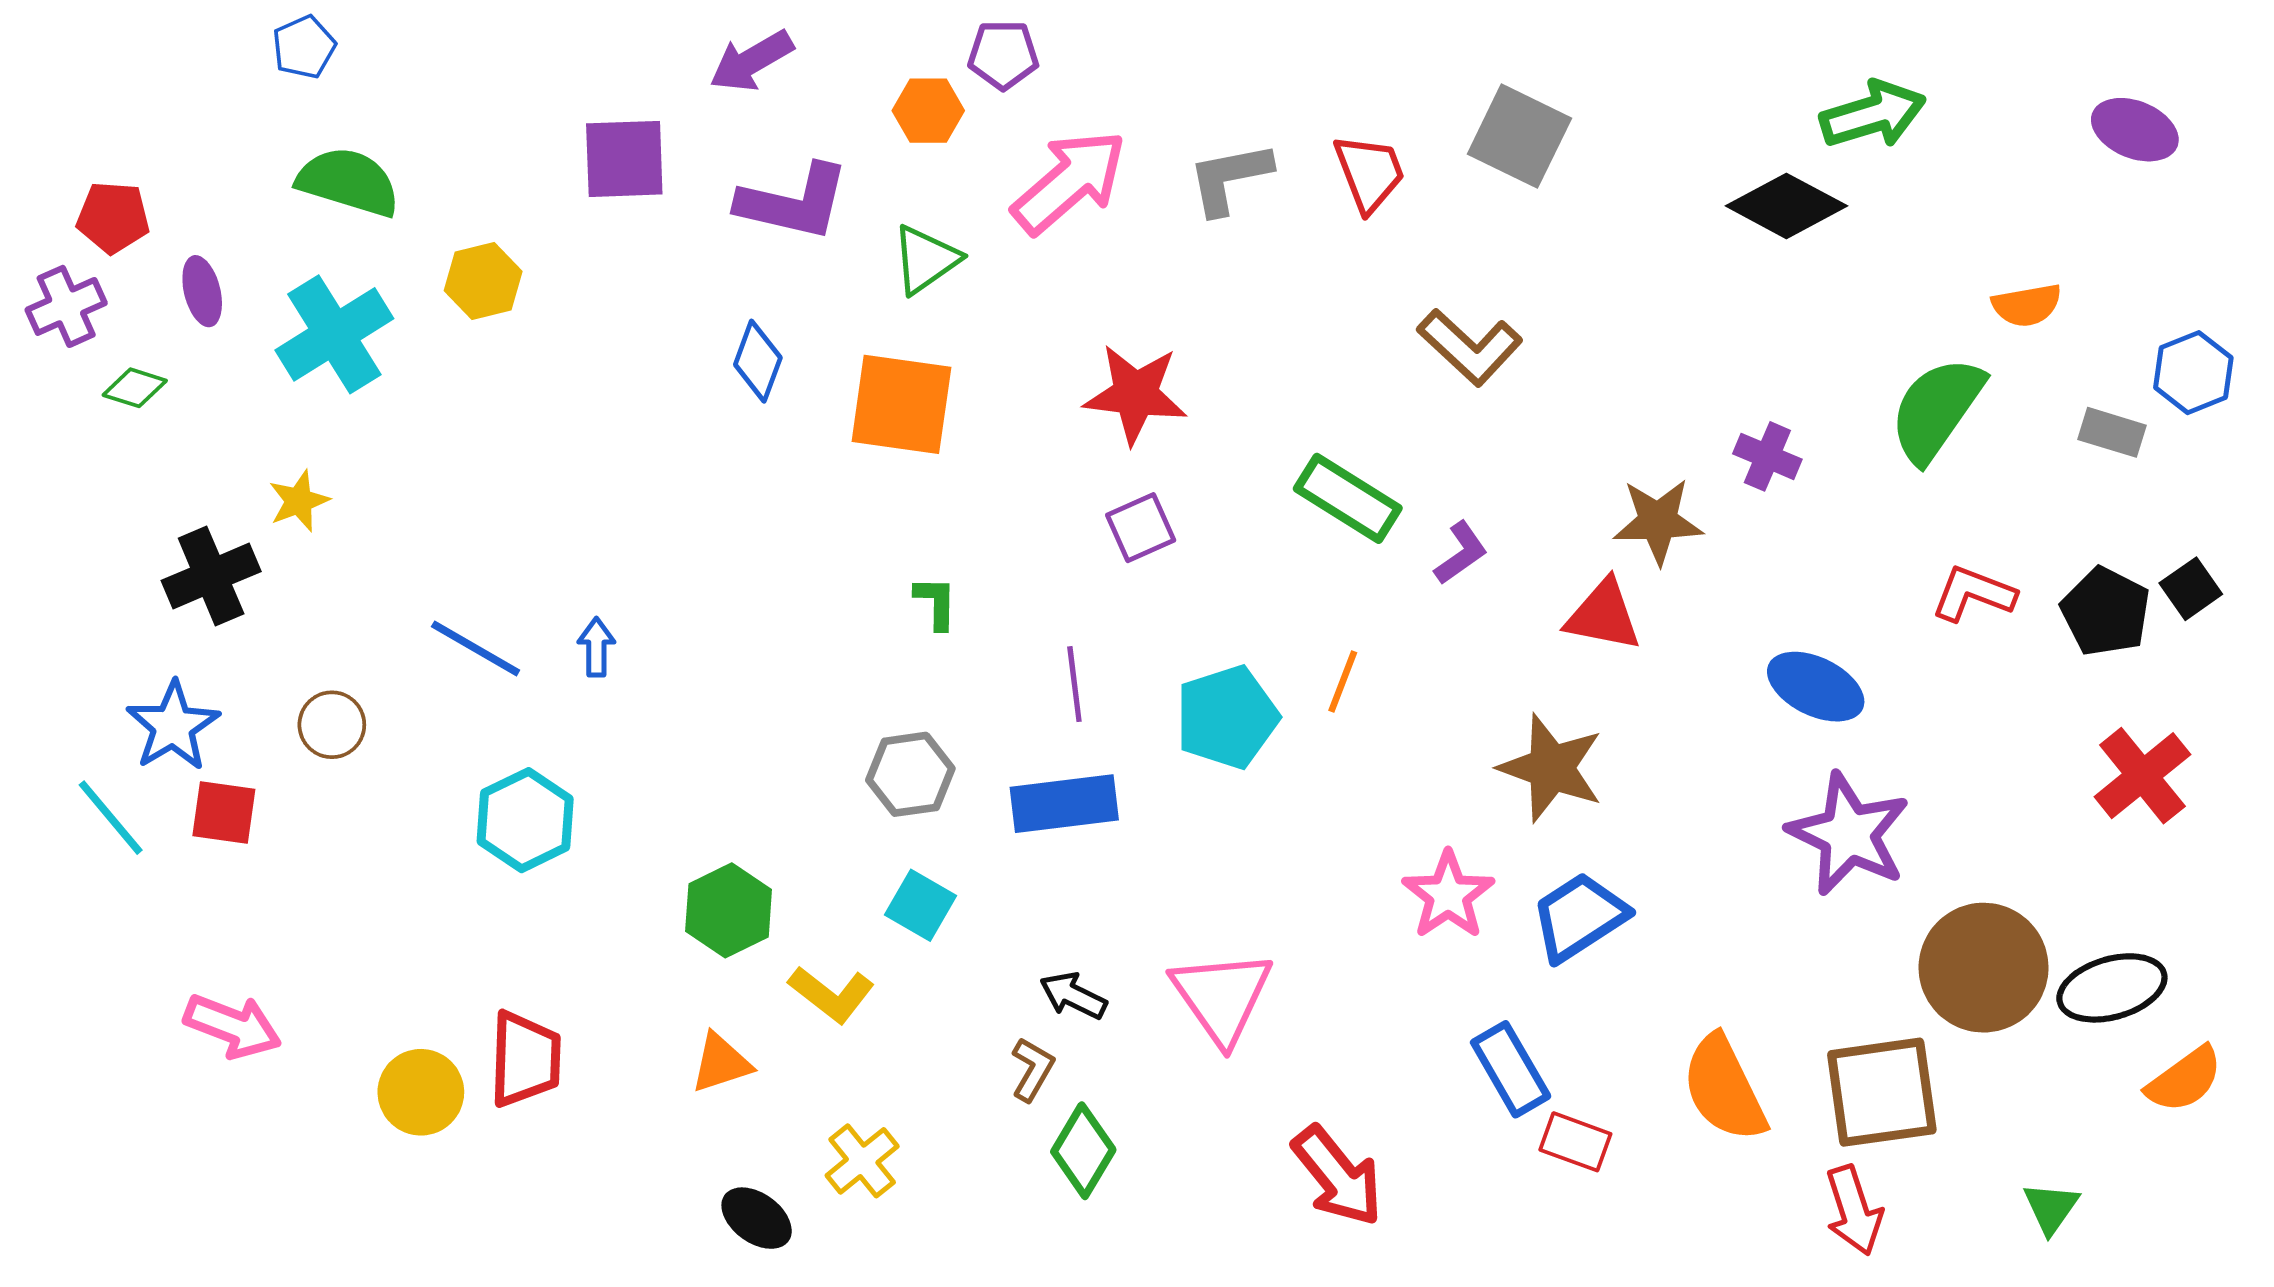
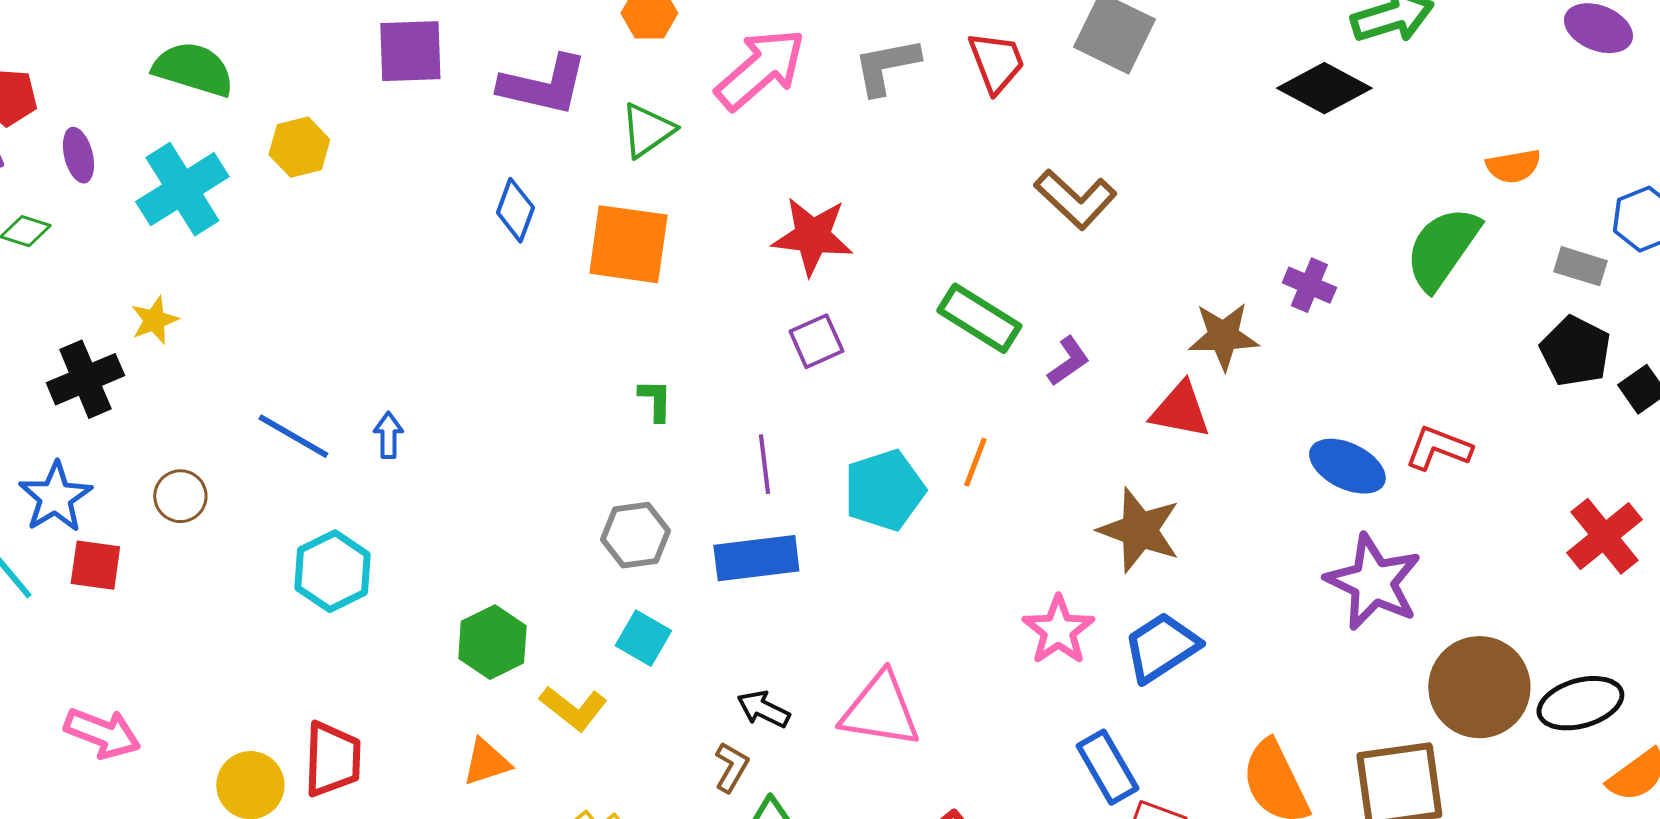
red L-shape: (1973, 594) -> (1438, 448), moved
black pentagon: (2106, 612) -> (1575, 351), moved
pink triangle: (1222, 997) -> (880, 710), turned -46

